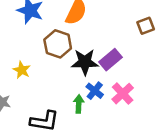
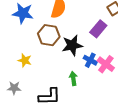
purple rectangle: (111, 60) -> (98, 29), moved
blue cross: (95, 91) -> (90, 60), moved

